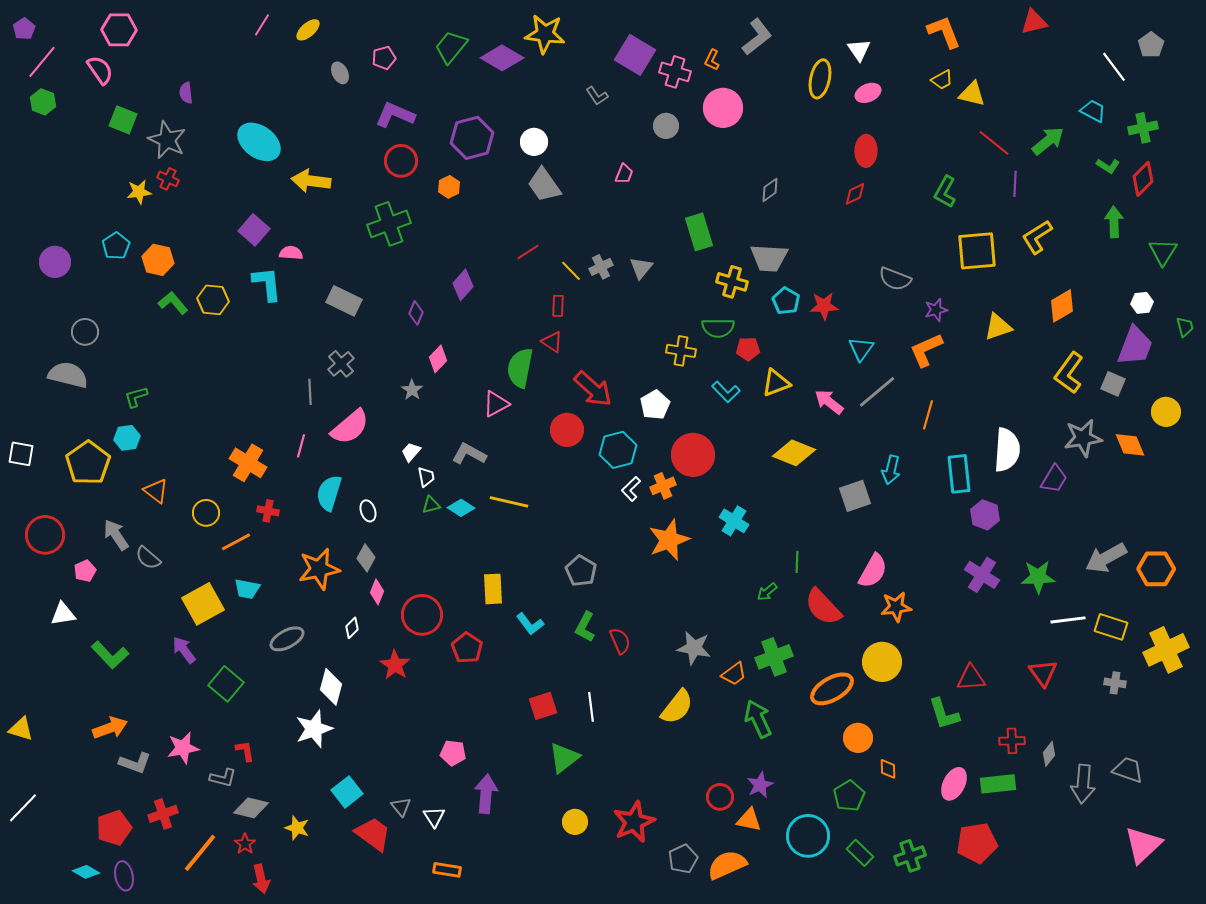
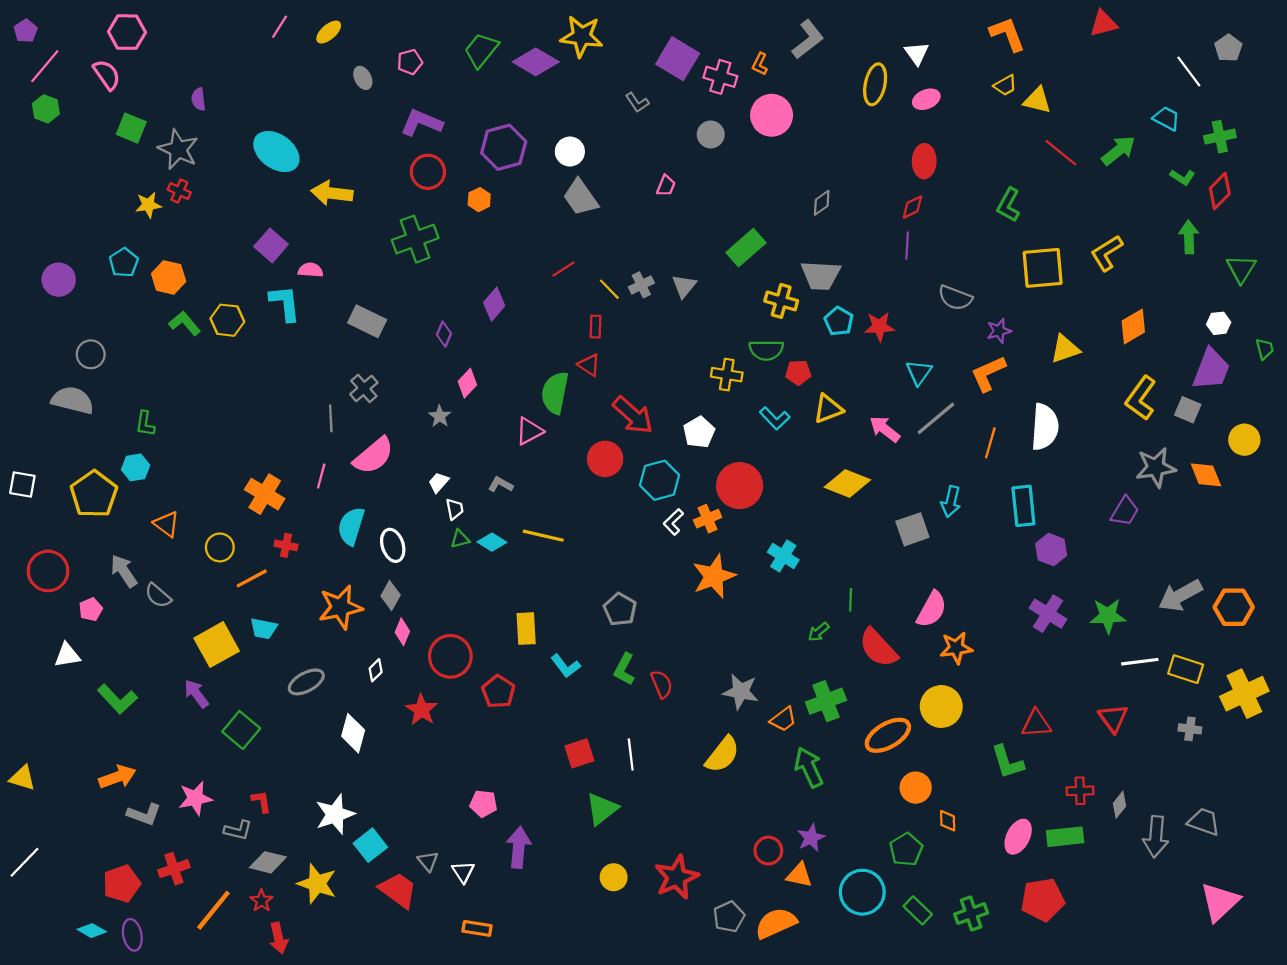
purple line: (1015, 184) -> (907, 245), moved
green rectangle: (699, 232) -> (746, 248), turned 66
green L-shape: (136, 397) -> (145, 424), turned -65
white semicircle: (1007, 450) -> (1045, 427), moved
gray L-shape: (469, 454) -> (500, 485), size x0.7
white ellipse: (368, 511) -> (393, 545), size x1.4
white star: (314, 729) -> (335, 814), moved
yellow star: (297, 828) -> (317, 884), size x1.5

